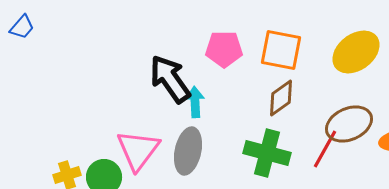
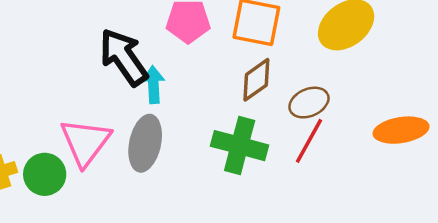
brown ellipse: (349, 124) -> (309, 103), moved, size x0.7

